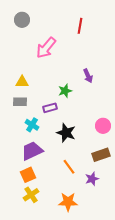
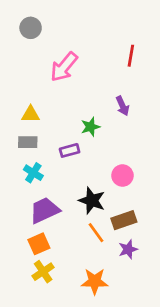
red line: (80, 26) -> (131, 56), moved
cyan cross: (32, 125) -> (33, 173), moved
pink circle: (103, 126) -> (122, 176), moved
black star: (66, 133) -> (92, 201), moved
brown rectangle: (101, 155) -> (124, 220), moved

